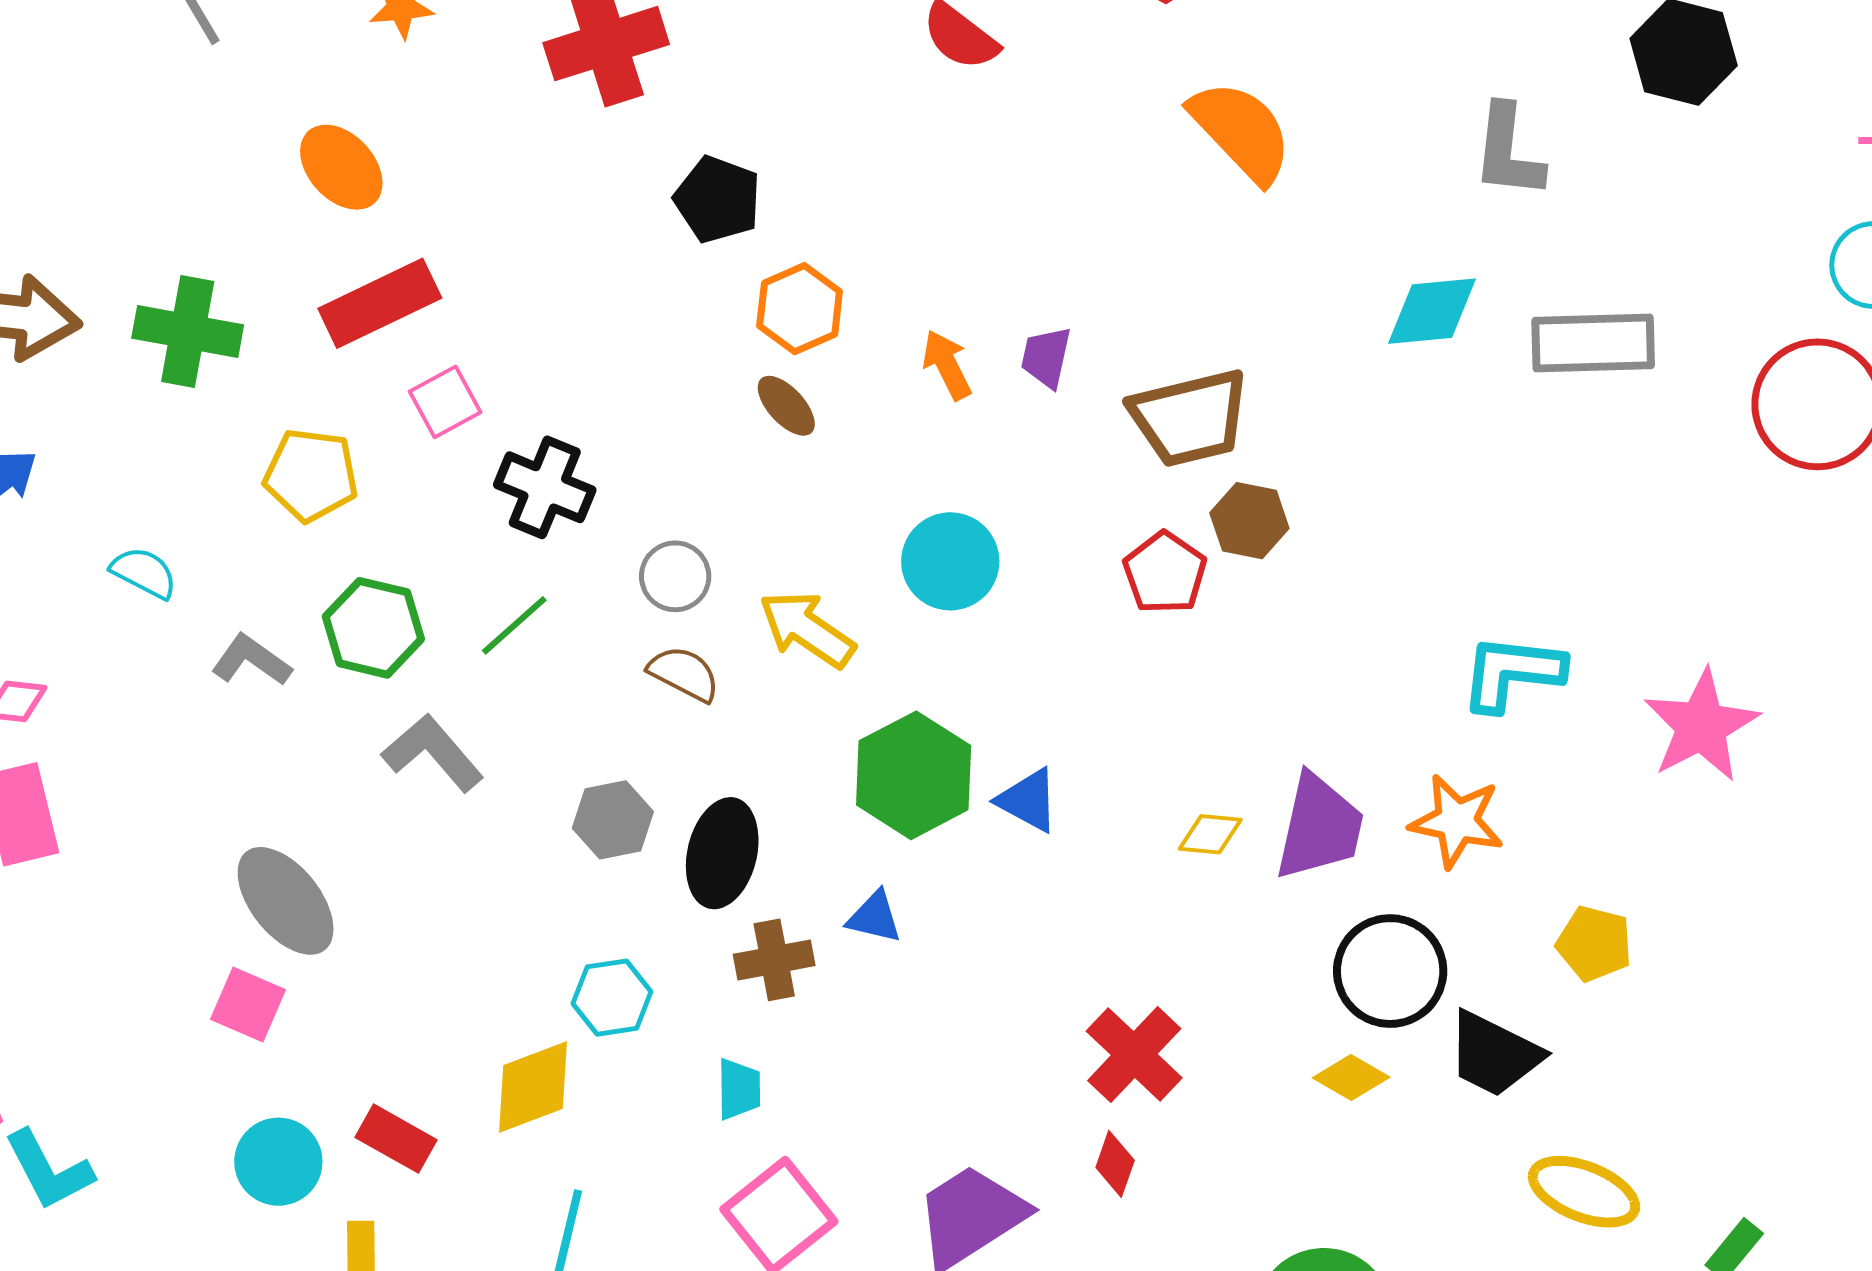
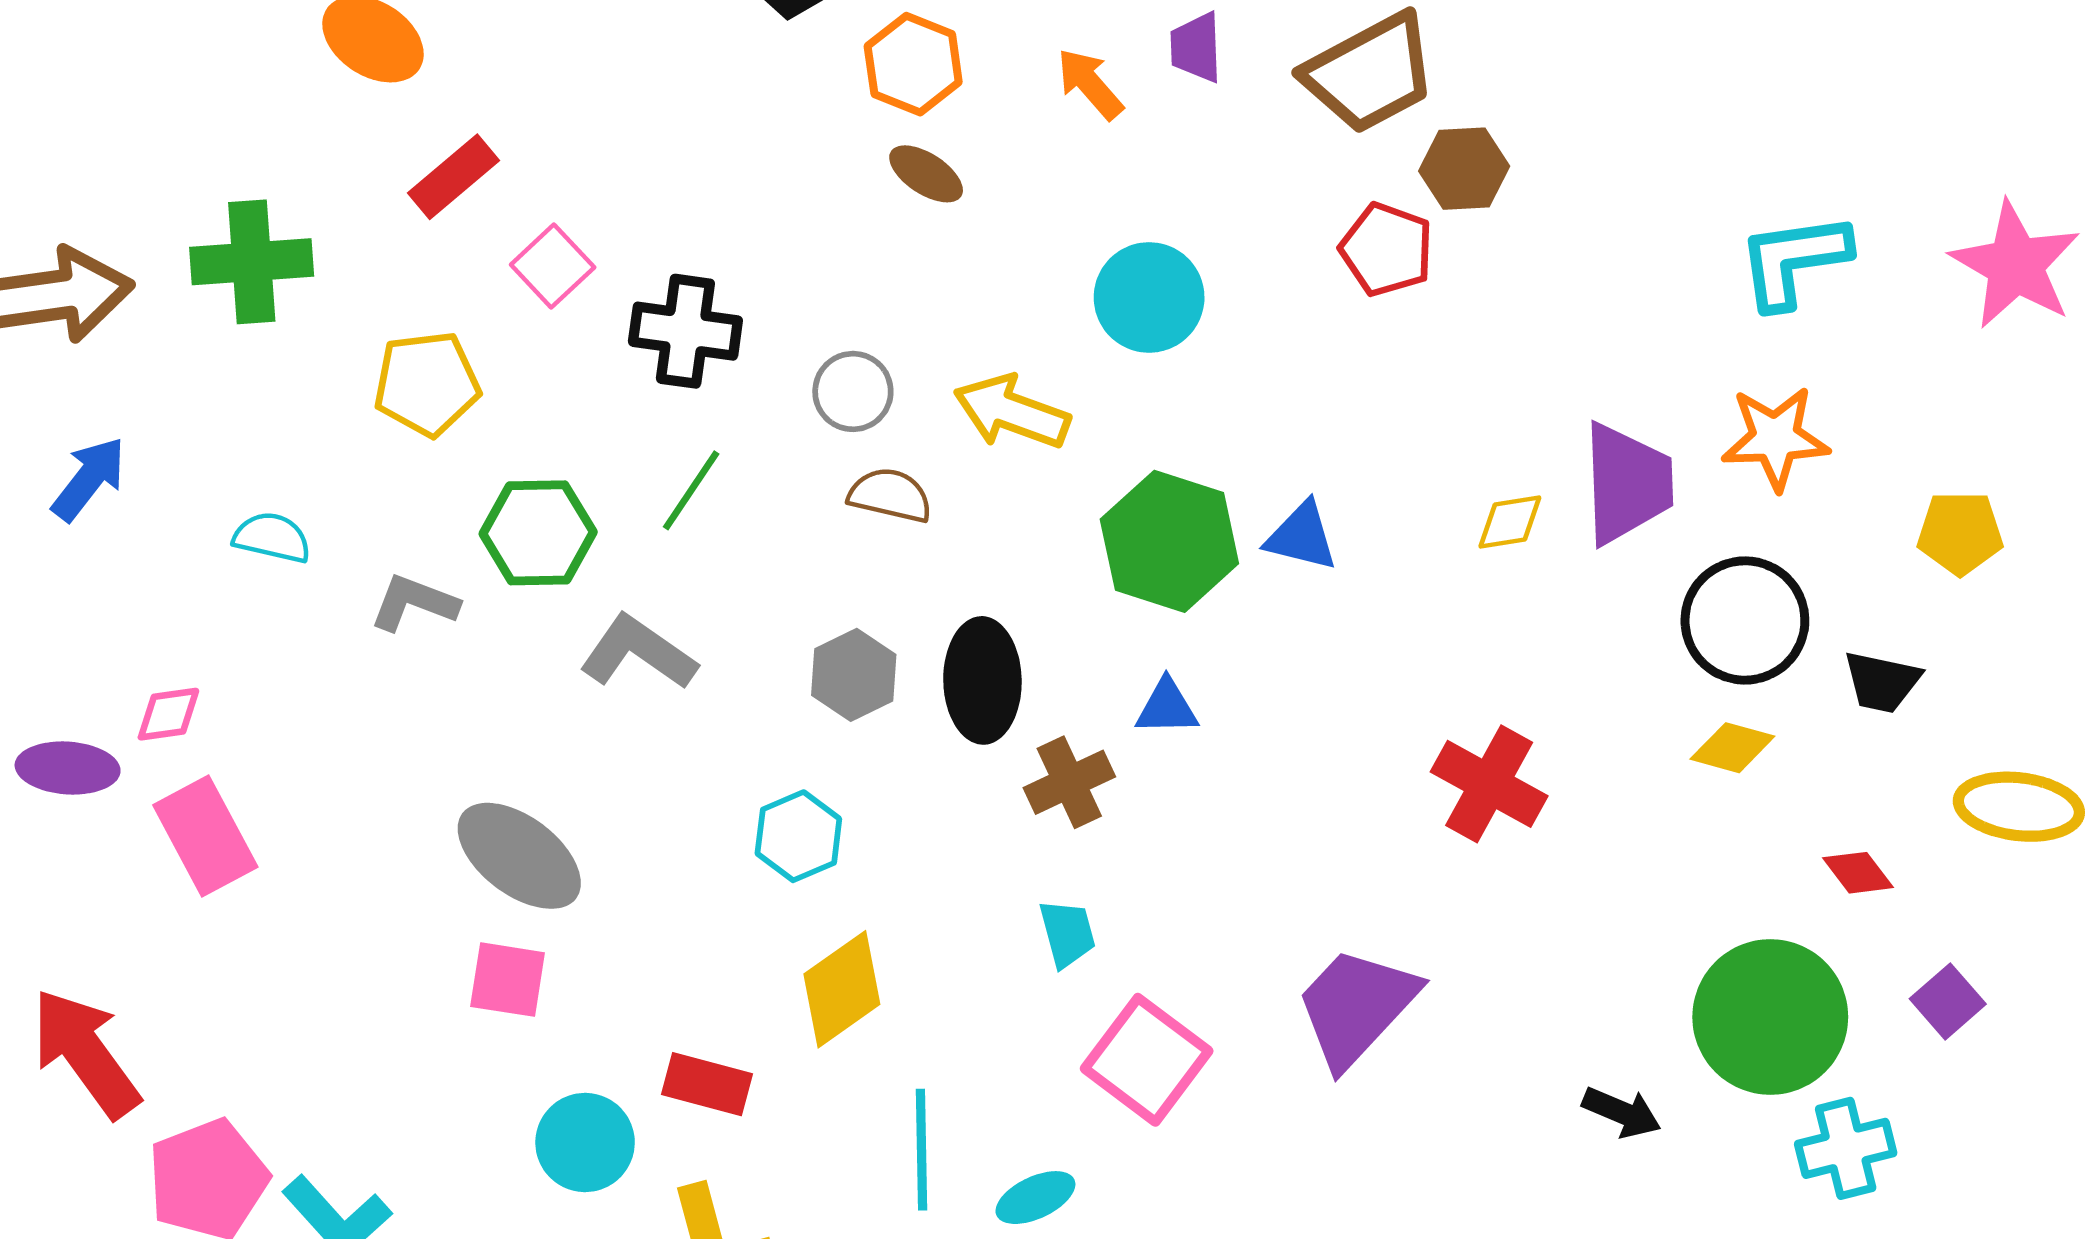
red rectangle: (380, 303) -> (453, 177), size x0.7
cyan hexagon: (612, 998) -> (798, 836), moved
black trapezoid: (1494, 1054) -> (1882, 682), size x0.7
red diamond: (1115, 1164) -> (1858, 873), moved, turned -42

